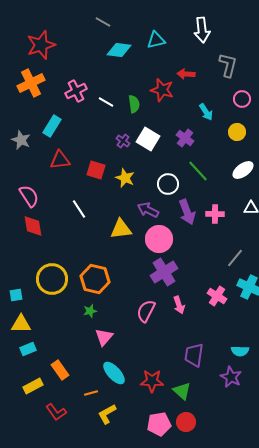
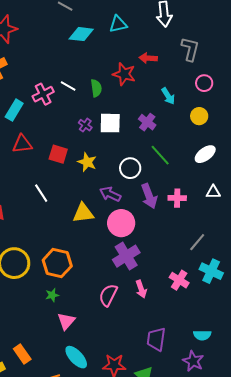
pink cross: (76, 91) -> (43, 94), moved
white square: (148, 139) -> (110, 123), turned -30

